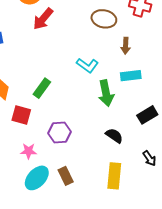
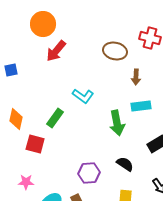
cyan L-shape: (87, 65) -> (83, 96), moved
purple hexagon: (60, 132) -> (89, 173), moved
pink star: (29, 151) -> (26, 182), moved

